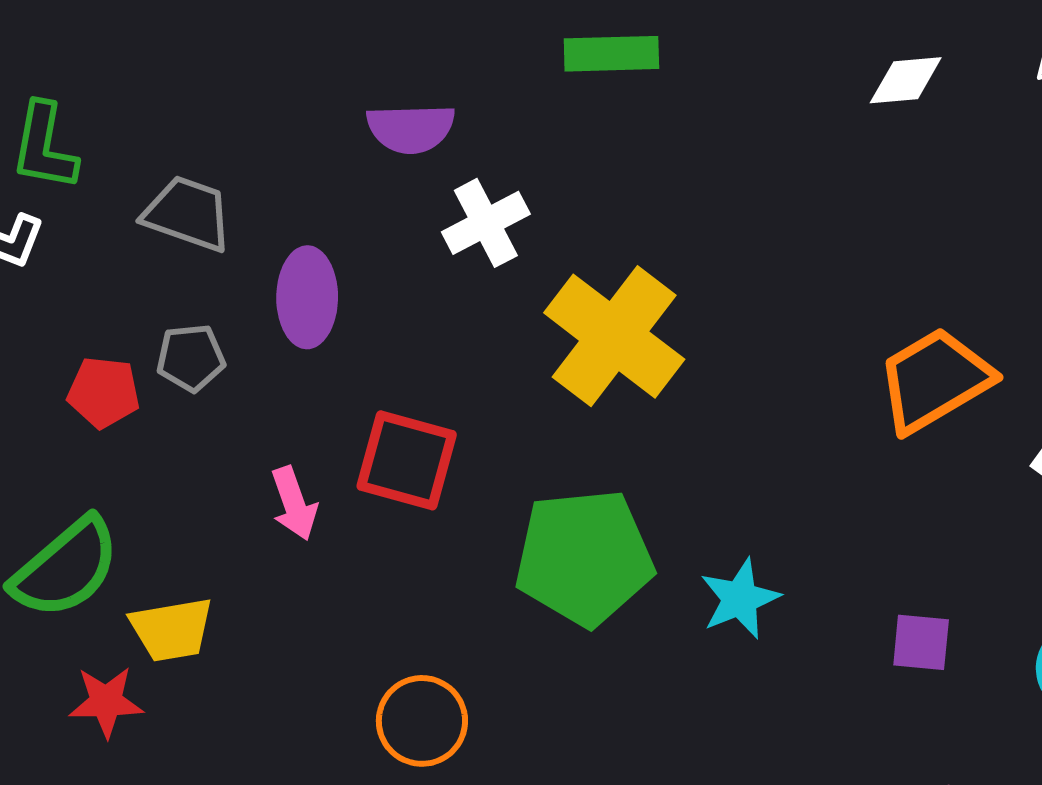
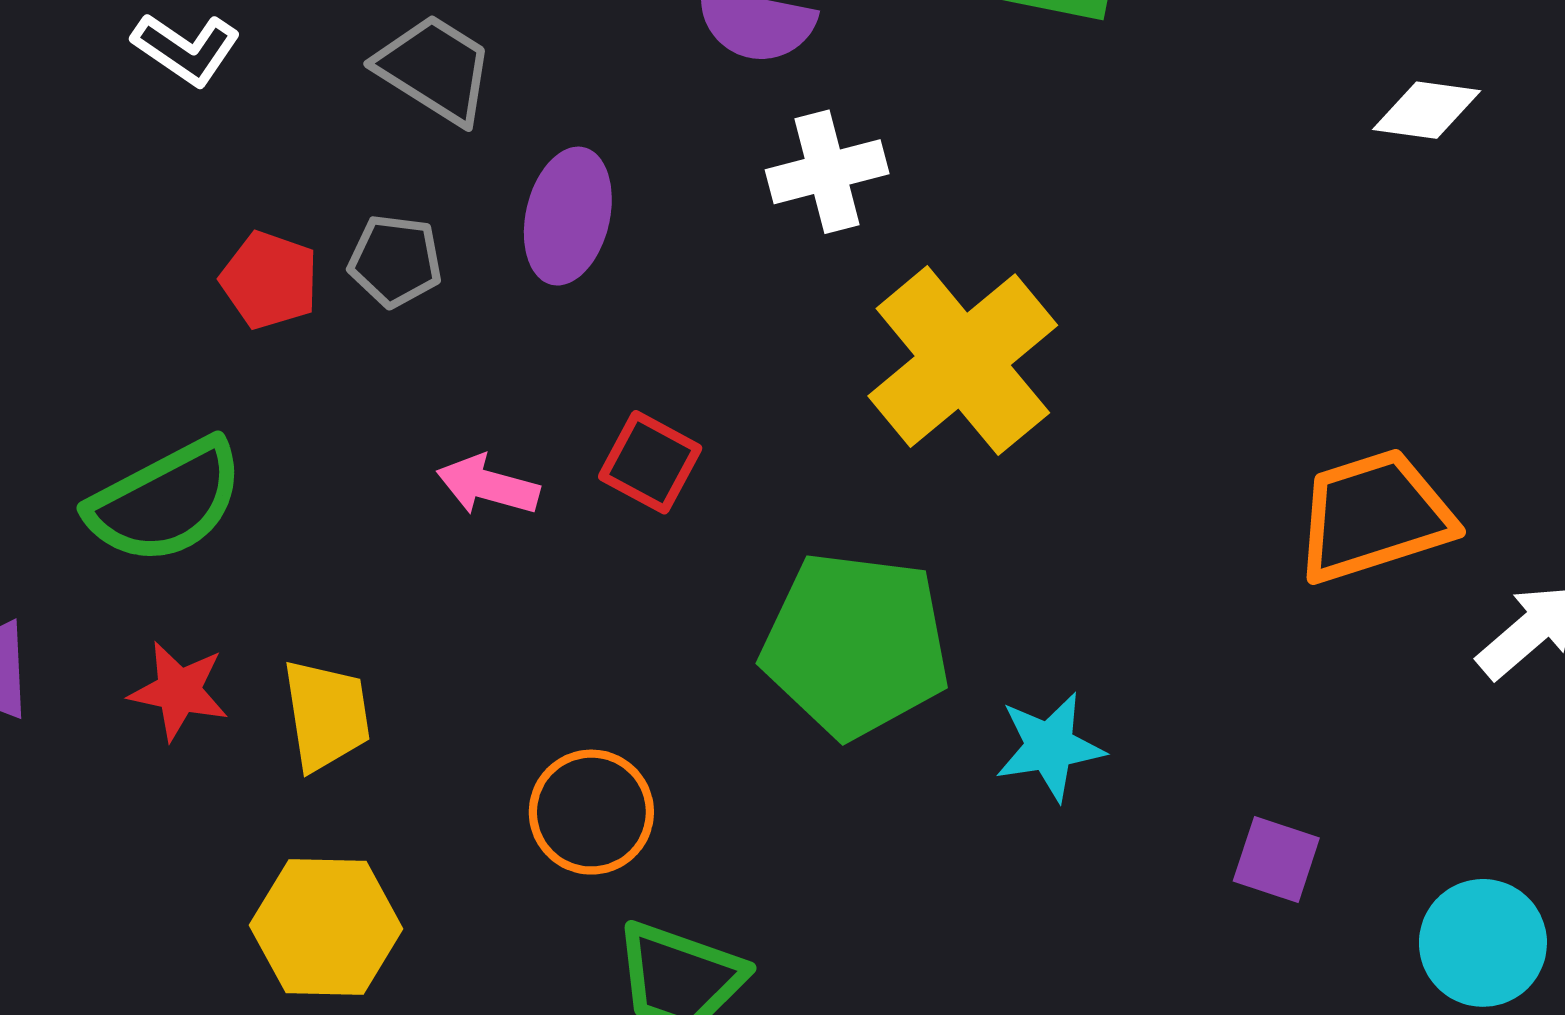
red square: (407, 460) -> (650, 462), size x0.7
pink arrow: (294, 504) -> (488, 485), turned 112
yellow trapezoid: (172, 629) -> (326, 715), moved, turned -102

